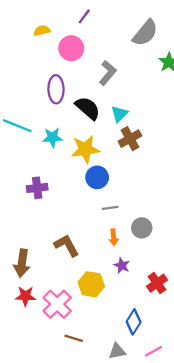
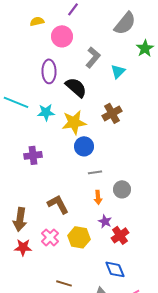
cyan triangle: (119, 114) -> (118, 71), moved
red cross: (157, 283) -> (120, 235), moved
pink cross: (57, 304) -> (50, 237), moved, size x0.7
blue diamond: (134, 322) -> (115, 269), turned -55

